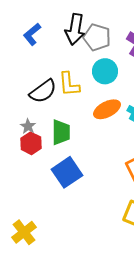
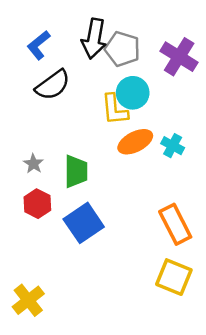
yellow L-shape: (69, 84) -> (115, 110), moved
black semicircle: (43, 91) -> (53, 85), moved
red hexagon: (31, 143) -> (37, 204), moved

